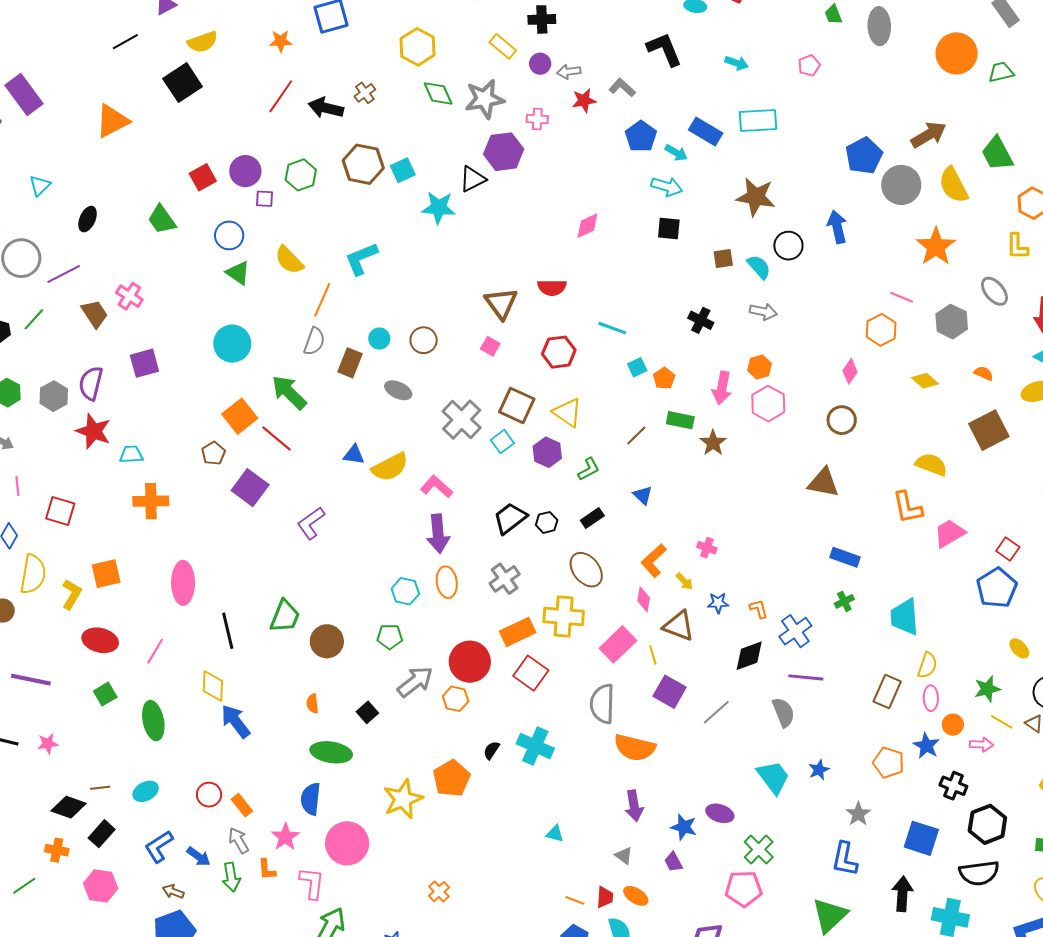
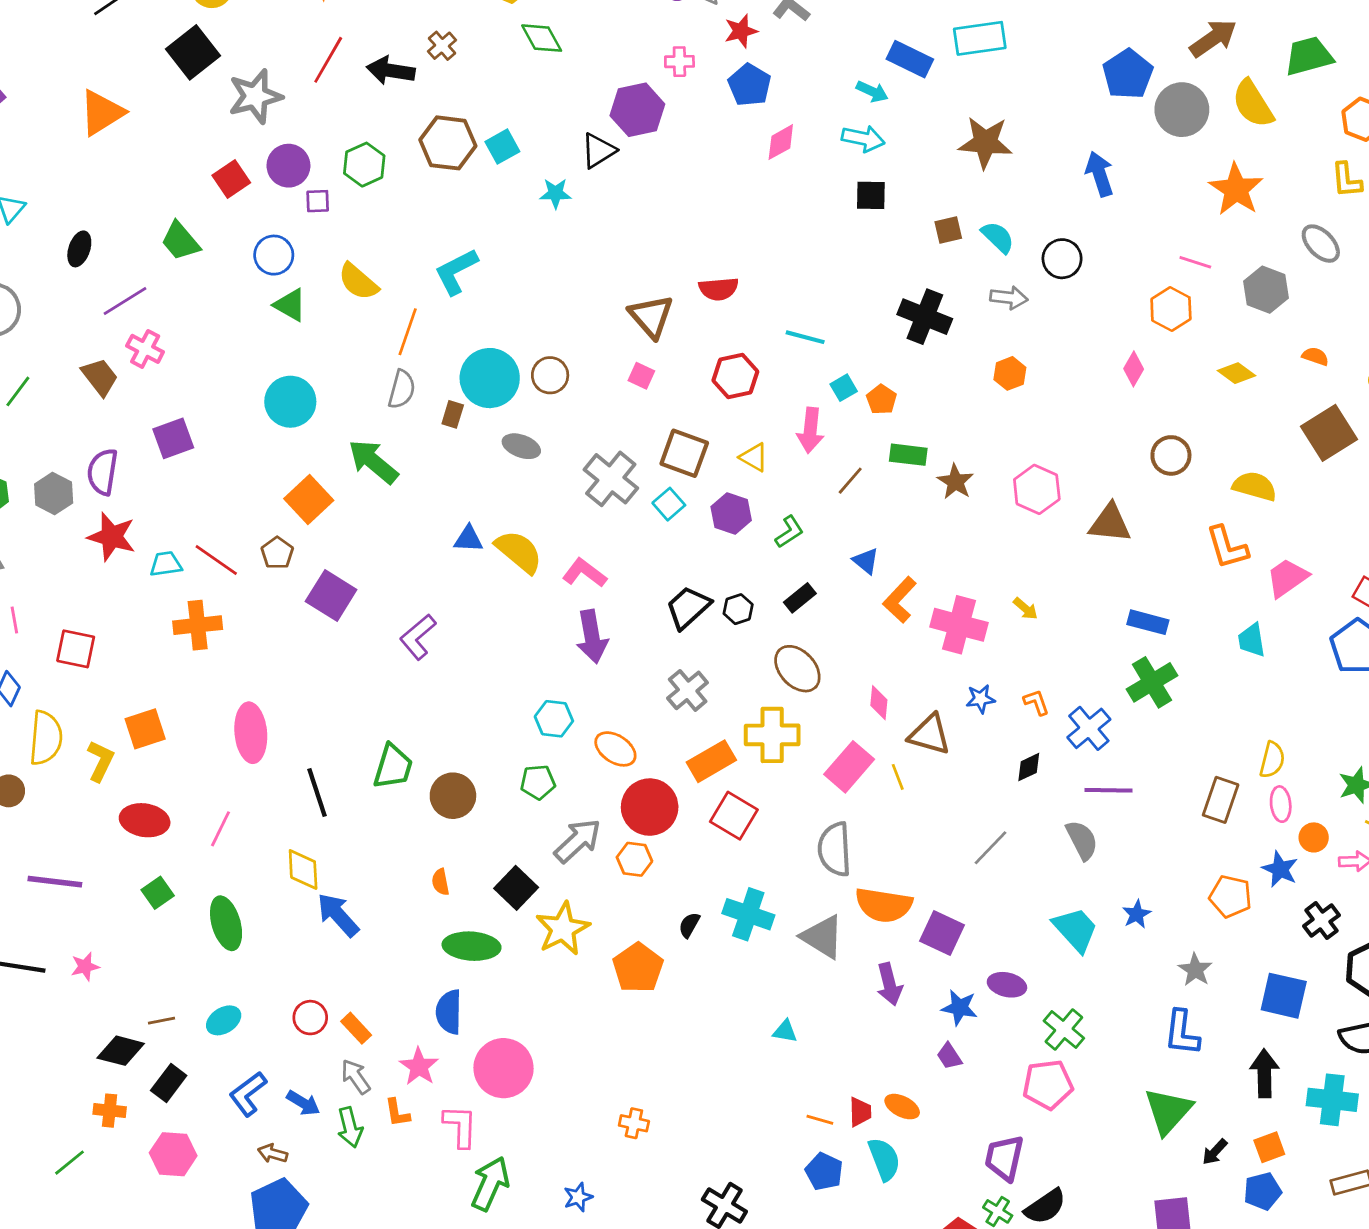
gray star: (485, 99) -> (255, 96), moved
blue pentagon: (641, 136) -> (750, 85), moved
green trapezoid: (997, 154) -> (1309, 56), turned 108
cyan star: (439, 208) -> (555, 193), size x0.7
pink diamond: (587, 226) -> (781, 142), moved
black circle: (788, 246) -> (1062, 259), moved
purple line: (64, 274) -> (125, 301), moved
black cross: (701, 320) -> (925, 317), size x1.5
cyan circle: (379, 339) -> (490, 378), size x2.0
brown rectangle: (350, 363) -> (453, 414), size x0.7
pink arrow: (722, 388) -> (810, 430), moved
pink hexagon: (768, 404) -> (1037, 489), moved
yellow triangle: (567, 413) -> (754, 457), size x0.7
brown circle: (842, 420) -> (1171, 455), moved
red line: (277, 439) -> (216, 560), moved
yellow semicircle: (390, 467) -> (519, 552), turned -108
pink cross: (707, 548) -> (959, 625), size x2.0
orange L-shape: (654, 561) -> (900, 600), moved
yellow arrow: (684, 581) -> (1025, 609), moved
orange ellipse: (447, 582) -> (615, 749), moved, turned -44
green cross: (844, 601) -> (1152, 682), size x1.8
cyan trapezoid: (905, 617) -> (1252, 640), moved, size x0.7
black diamond: (749, 656) -> (1029, 767), size x0.7
purple square: (670, 692) -> (942, 933), moved
black square: (367, 712) -> (516, 888), size x1.4
black cross: (953, 786) -> (1321, 921), turned 36
yellow star: (403, 799) -> (563, 929), moved
gray triangle: (624, 856) -> (822, 937), moved, size x1.8
orange cross: (439, 892) -> (634, 1123), turned -30

